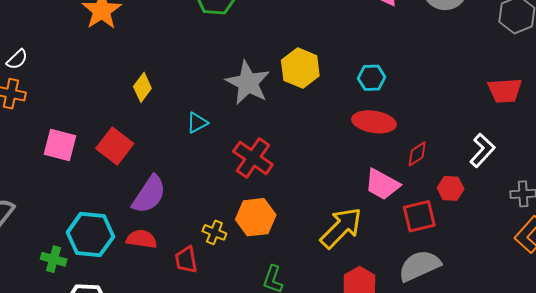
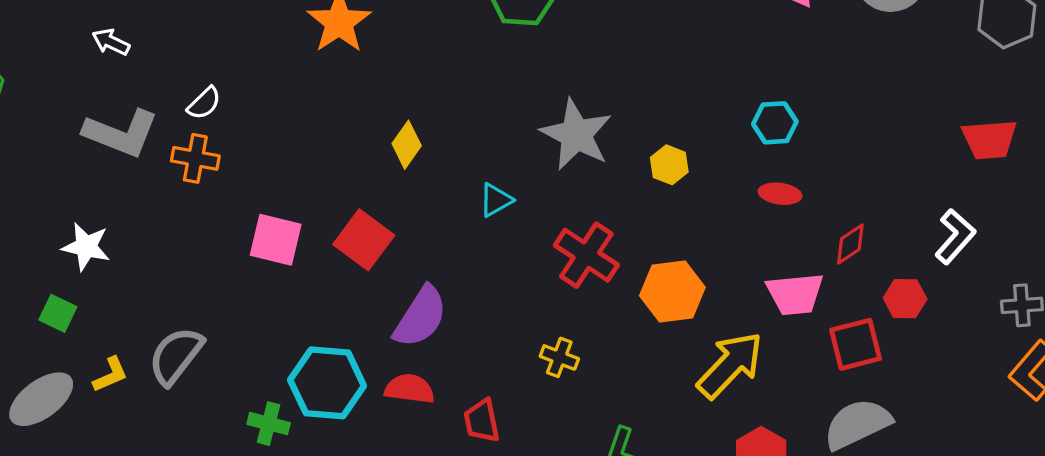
yellow hexagon: (300, 68) -> (669, 165), moved, size x0.6
red ellipse: (374, 122) -> (780, 194), size x0.6
pink trapezoid: (382, 184) -> (795, 294), turned -33
orange hexagon: (256, 217) -> (672, 291), moved
yellow cross: (214, 232) -> (559, 357), moved

